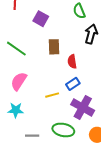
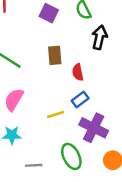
purple square: (41, 19) -> (49, 13), moved
green ellipse: (63, 130) -> (71, 156), turned 55

